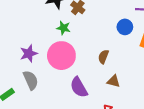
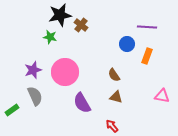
green star: (63, 28) -> (50, 37), moved
brown semicircle: (103, 57) -> (114, 75), moved, turned -56

